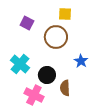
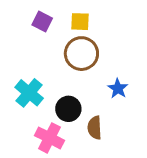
yellow square: (65, 14) -> (80, 22), moved
purple square: (27, 23) -> (42, 22), moved

